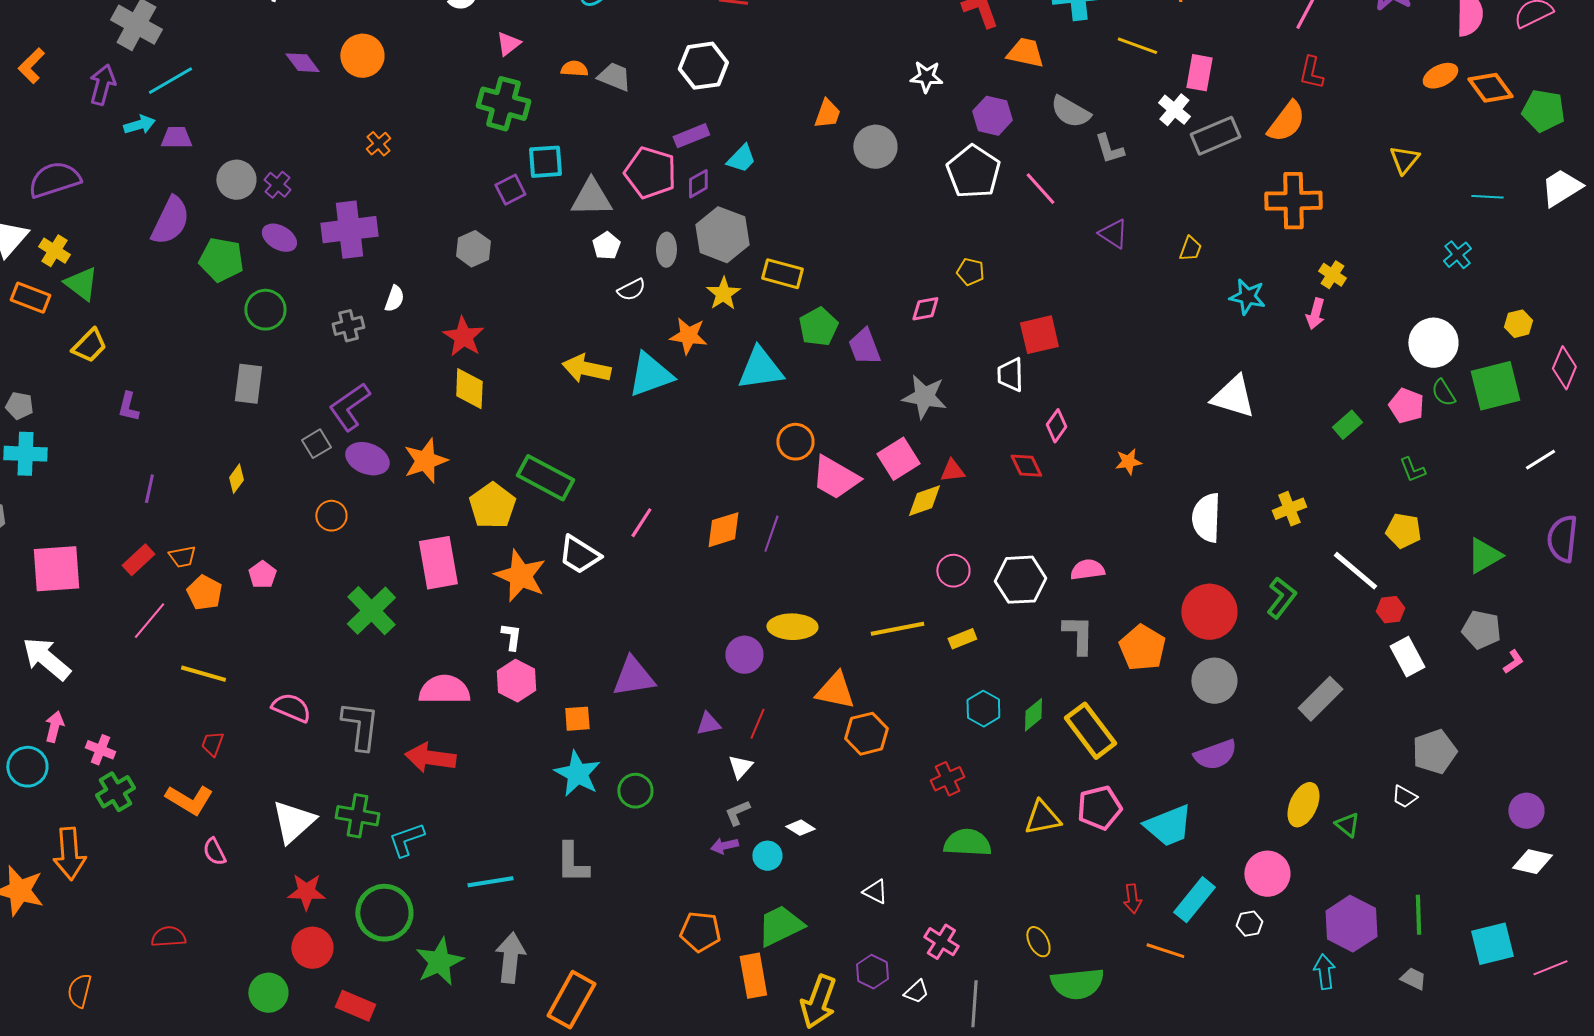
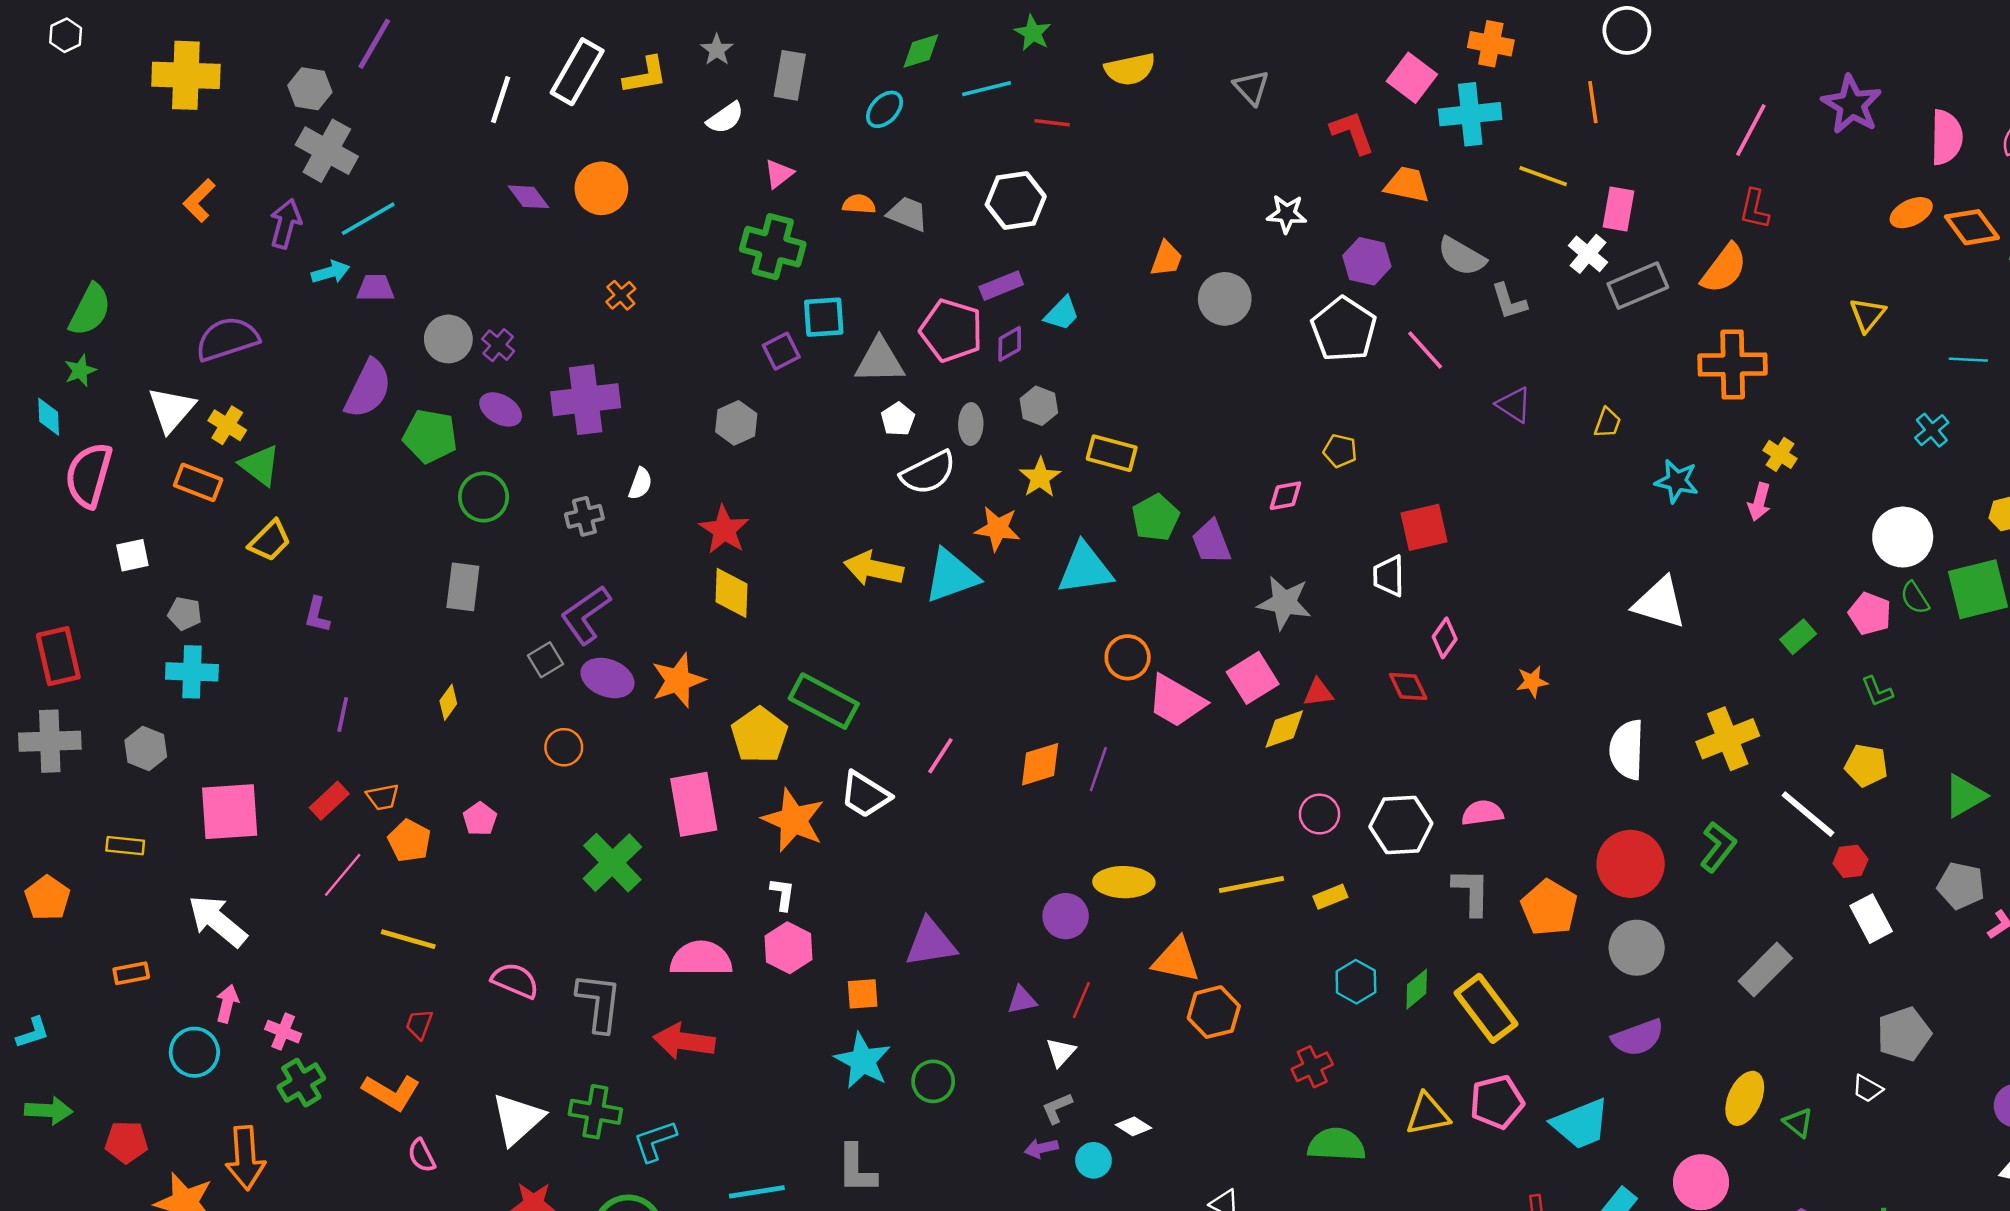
gray hexagon: (722, 235) -> (1039, 406), size x0.6
white semicircle: (631, 290) -> (928, 473), size x1.6
yellow cross: (1289, 509) -> (1728, 739), size x1.5

